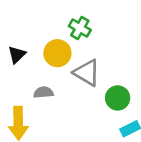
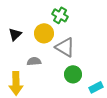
green circle: (118, 98) -> (73, 74), moved

